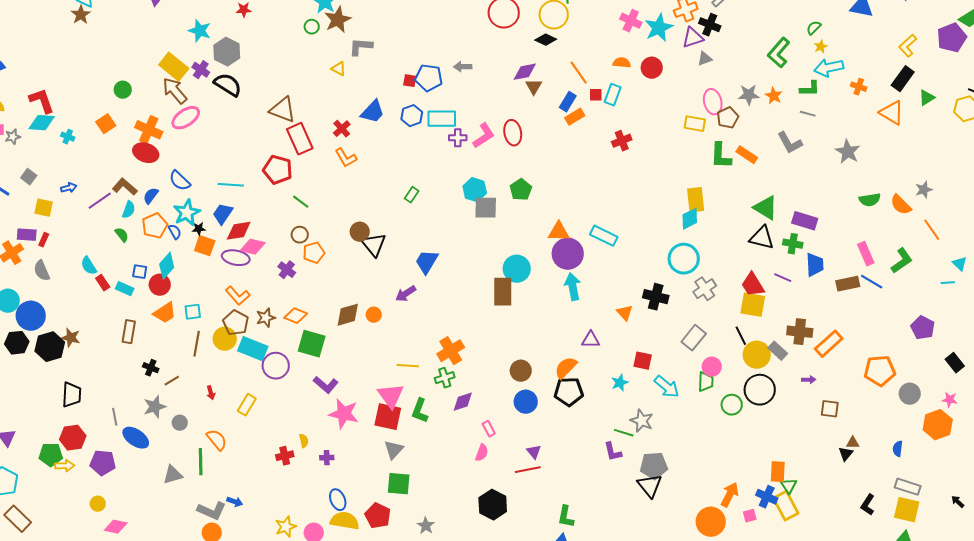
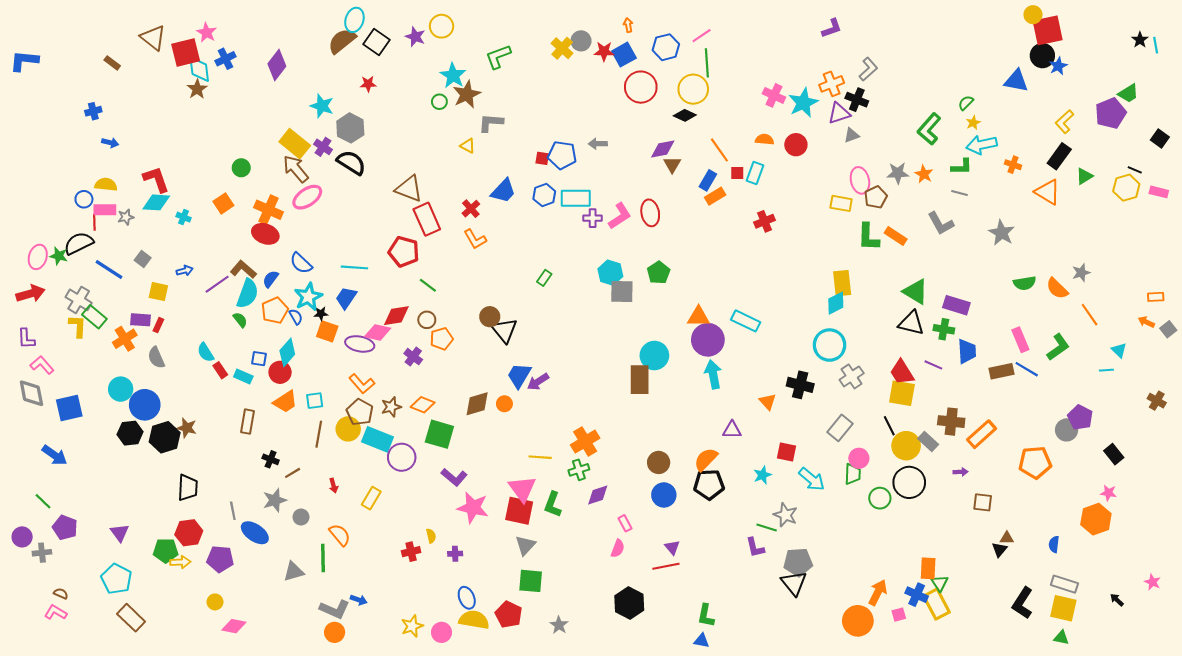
cyan semicircle: (129, 210) -> (247, 294), size x1.6
red diamond: (239, 231) -> (396, 316), moved
blue trapezoid: (427, 262) -> (519, 375), moved
gray circle: (910, 394) -> (1067, 430), moved
black L-shape: (868, 505) -> (1022, 603), size x1.4

